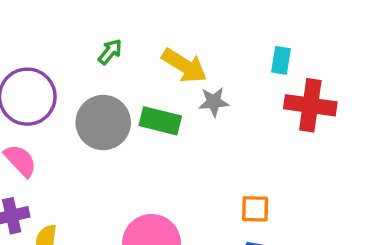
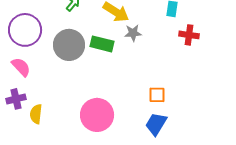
red cross: (310, 105) -> (189, 35), size x0.7

